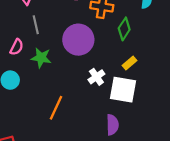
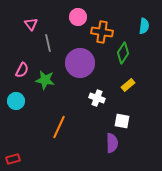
gray line: (36, 25) -> (48, 43), moved
white cross: (96, 77) -> (97, 98), turned -35
white square: (123, 90) -> (122, 121), moved, size x0.6

